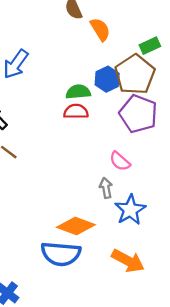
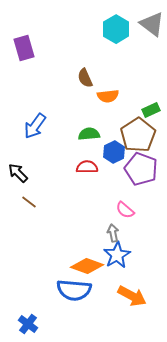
orange semicircle: (100, 29) -> (108, 96), turned 115
blue hexagon: (107, 79) -> (114, 152), moved
green semicircle: (78, 92) -> (89, 134), moved
blue star: (130, 210) -> (117, 255), moved

